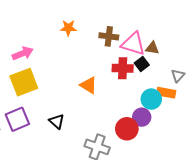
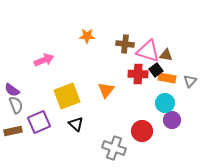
yellow square: (24, 82) -> (67, 96), moved
orange triangle: (89, 85) -> (106, 90), turned 36
orange rectangle: (166, 93) -> (167, 78), moved
purple circle: (142, 117) -> (172, 120), moved

